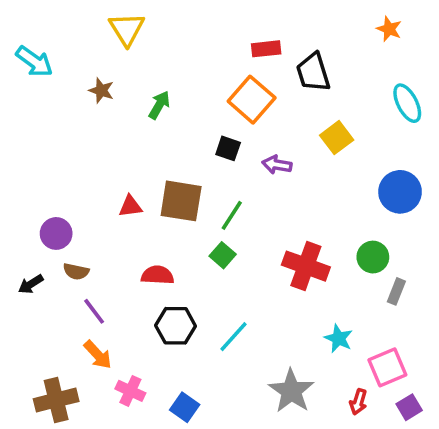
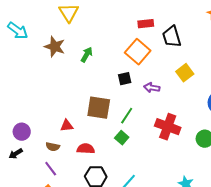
brown star: (101, 90) -> (55, 47), size x1.5
black square: (228, 148) -> (125, 79), turned -32
red triangle: (130, 206) -> (67, 126), moved
purple circle: (56, 233) -> (22, 132), moved
red cross: (306, 266) -> (168, 127), moved
brown semicircle: (76, 271) -> (53, 147), moved

